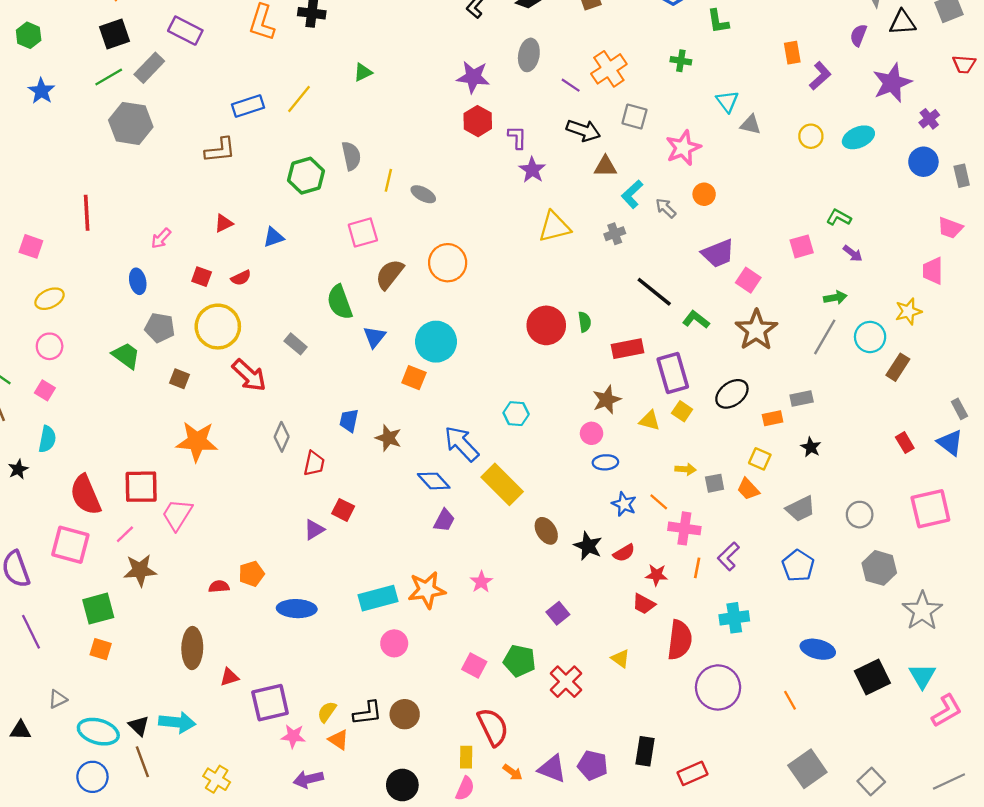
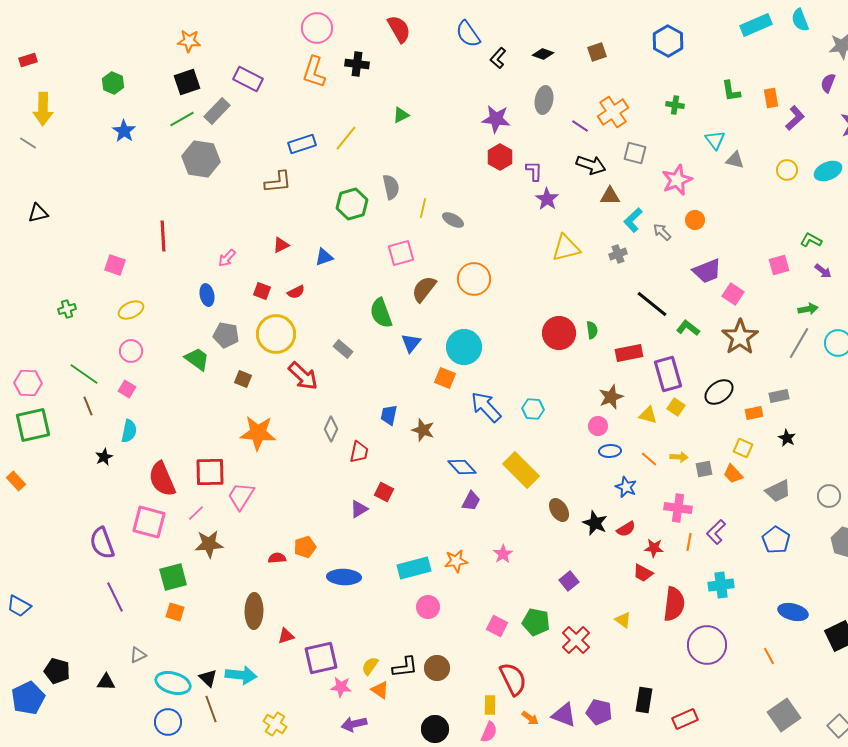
green L-shape: (718, 21) -> (731, 91), moved
blue arrow: (462, 444) -> (486, 407), moved
orange line: (659, 502) -> (649, 459), moved
orange star: (427, 590) -> (456, 561), size x0.7

